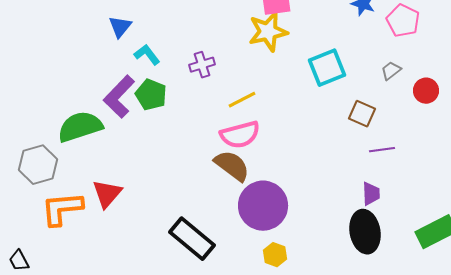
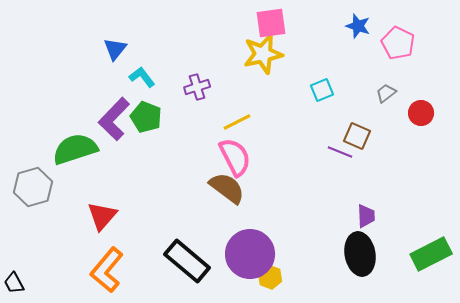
cyan square: (327, 68) -> (322, 90), size x0.6
pink semicircle: (240, 135) -> (235, 157), turned -102
purple line: (382, 150) -> (340, 152), moved, turned 30
purple circle: (263, 206) -> (250, 254), moved
orange L-shape: (62, 209) -> (107, 270), moved, turned -45

